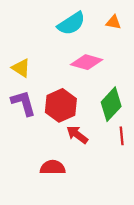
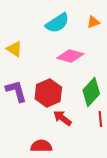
orange triangle: (113, 22) -> (93, 22), turned -32
yellow triangle: (21, 68) -> (14, 49), moved

